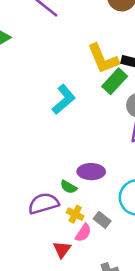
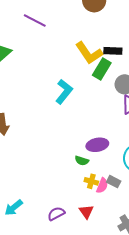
purple semicircle: (44, 203) -> (56, 214), moved, size x0.7
pink semicircle: (83, 233) -> (102, 186), moved

